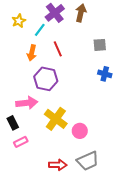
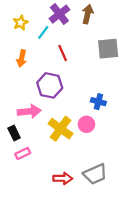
gray square: (100, 45) -> (108, 49), size x1.5
orange arrow: (32, 53) -> (22, 58), moved
blue cross: (105, 74) -> (98, 102), moved
pink circle: (80, 131) -> (86, 124), moved

